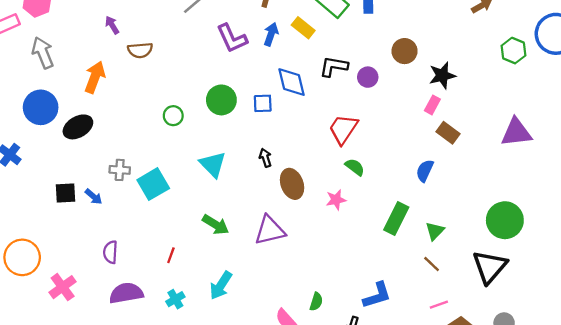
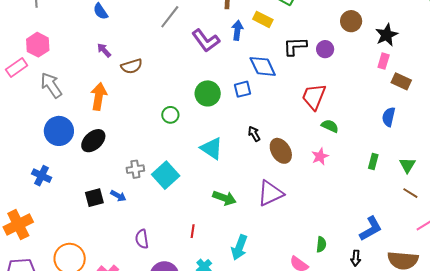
green rectangle: (396, 218) -> (373, 161), size x0.6

